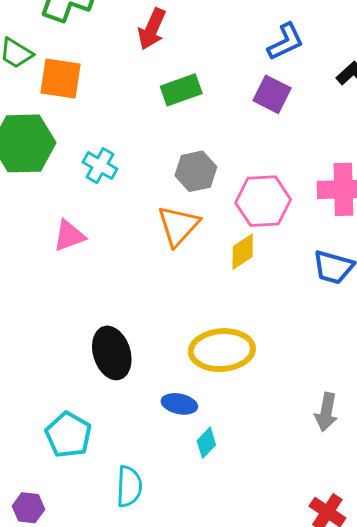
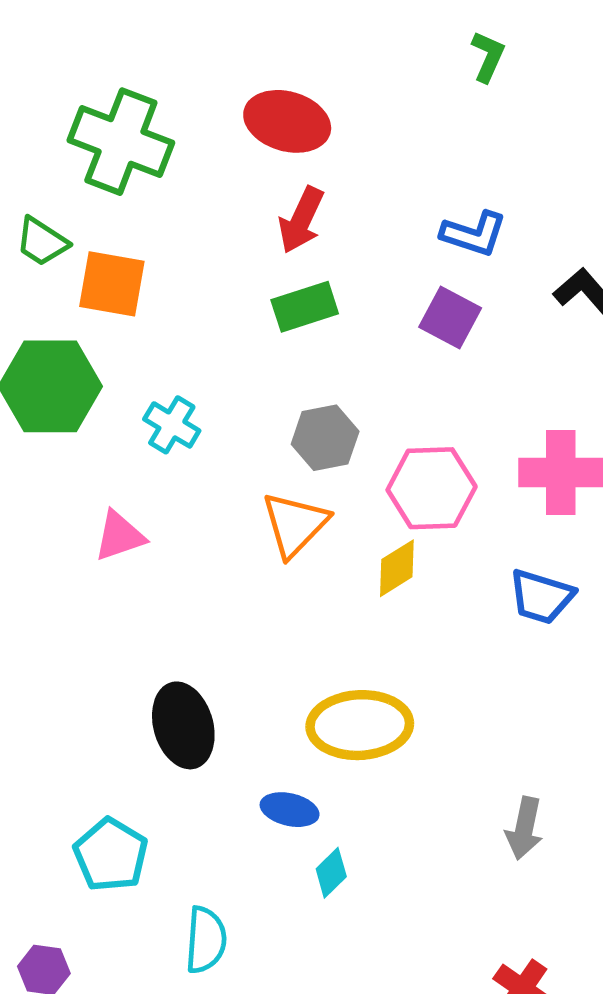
red arrow: (152, 29) -> (301, 220), moved
blue L-shape: (286, 42) -> (474, 234), turned 42

